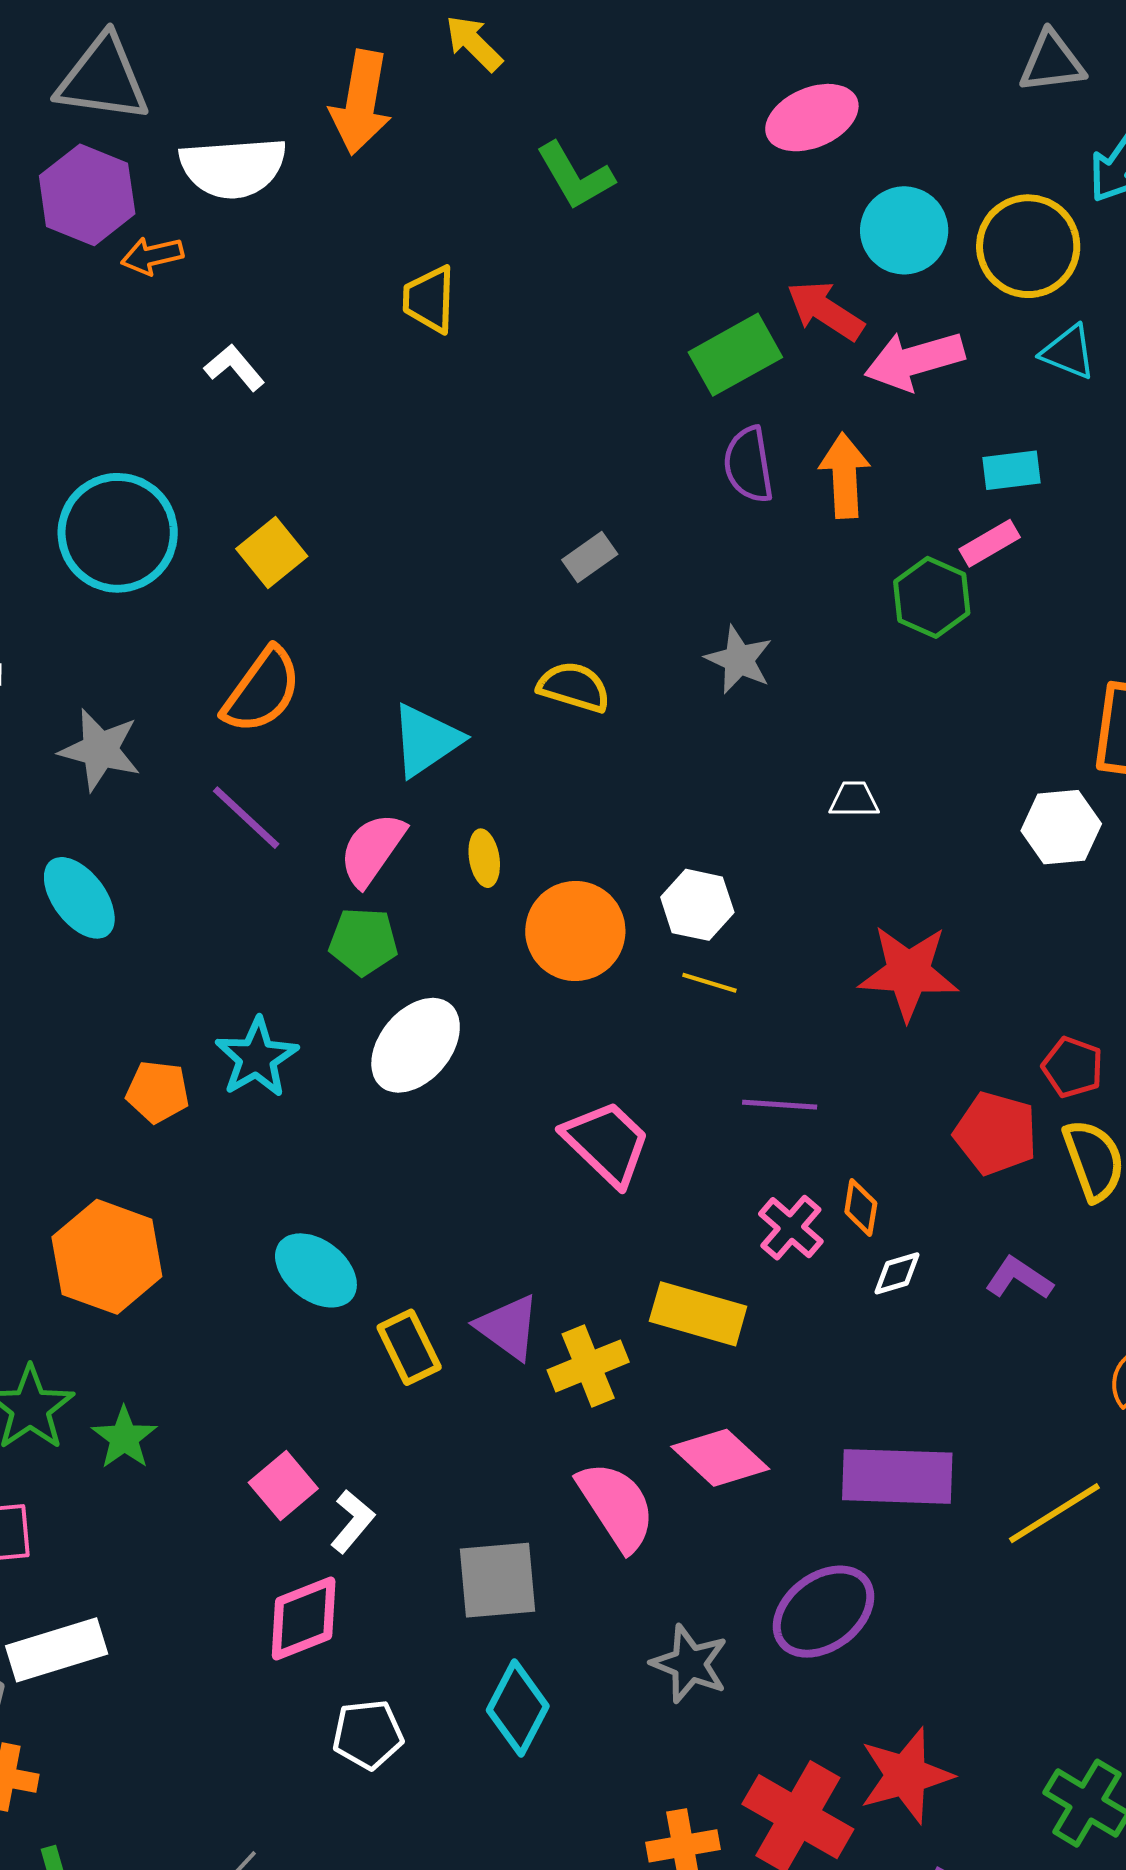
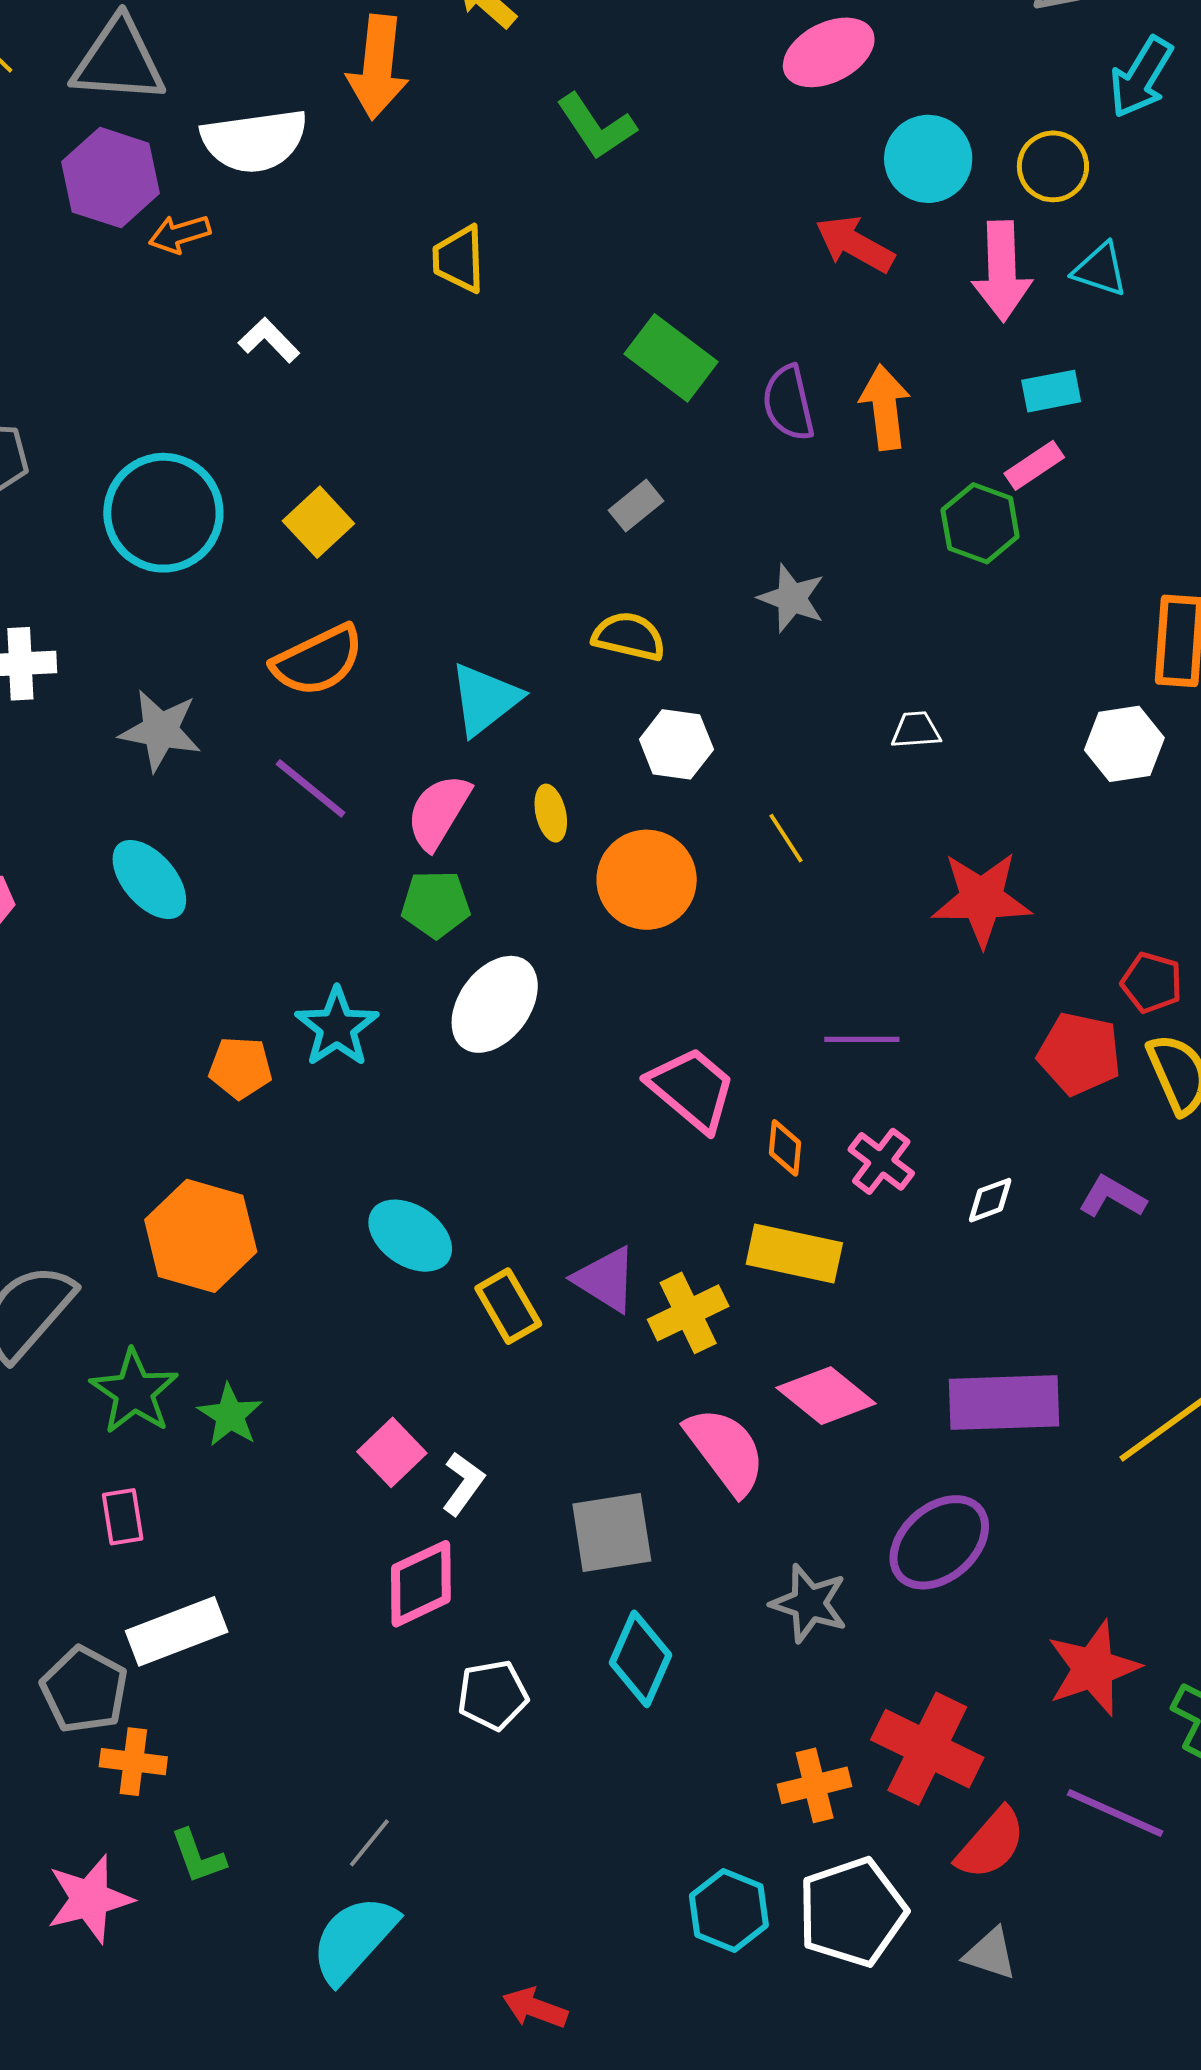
yellow circle: (1028, 246) -> (1053, 166), size x0.7
green rectangle: (735, 355) -> (671, 358), moved, turned 70
pink arrow: (914, 360) -> (1002, 271), moved, turned -72
orange semicircle: (262, 691) -> (318, 661), turned 32
white hexagon: (697, 905) -> (676, 744), moved
yellow line: (709, 983) -> (786, 838), moved, turned 44
orange diamond: (861, 1208) -> (785, 1148), moved
red star: (906, 1775) -> (1093, 1668), moved

